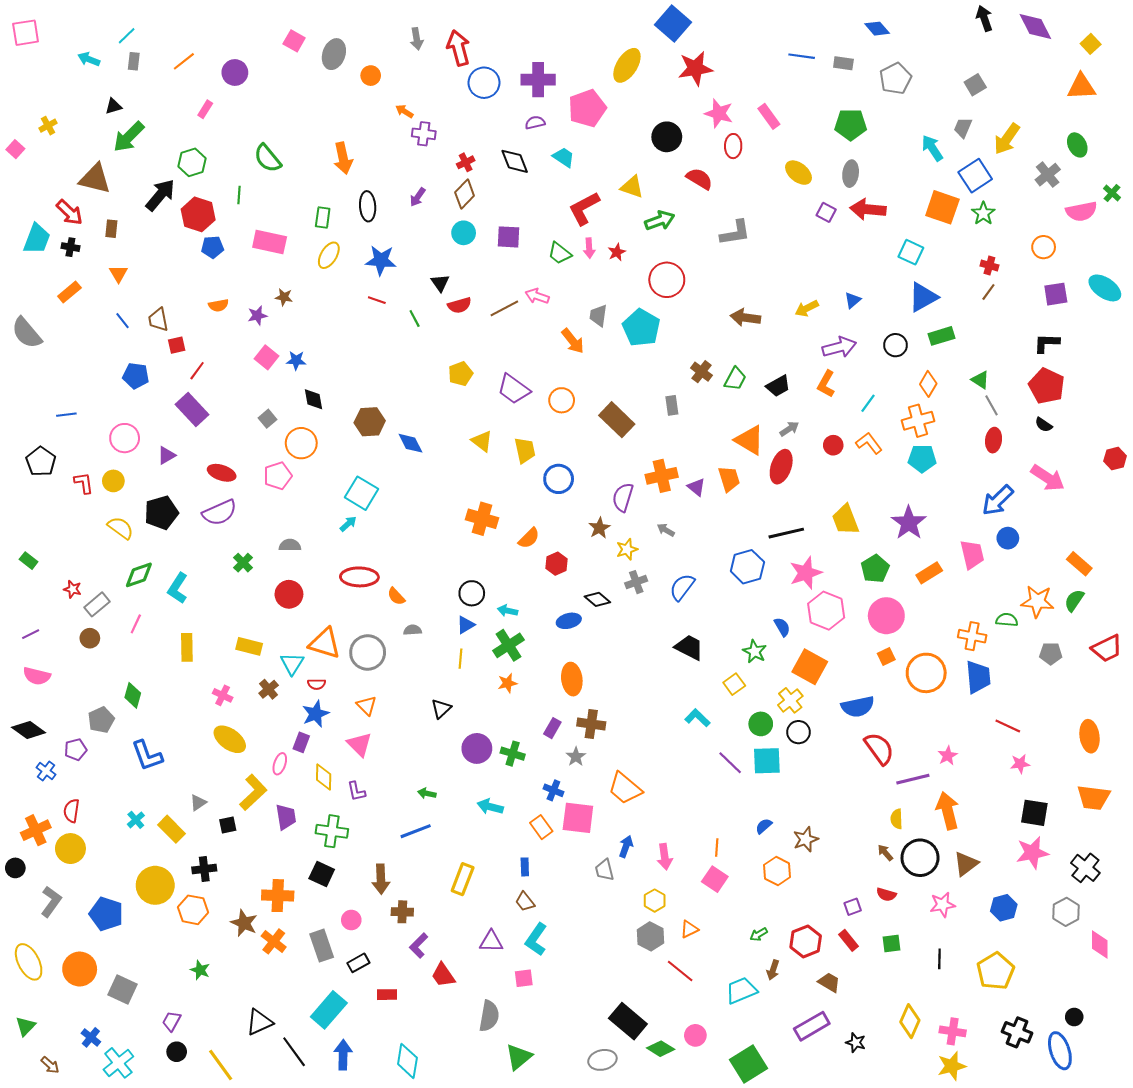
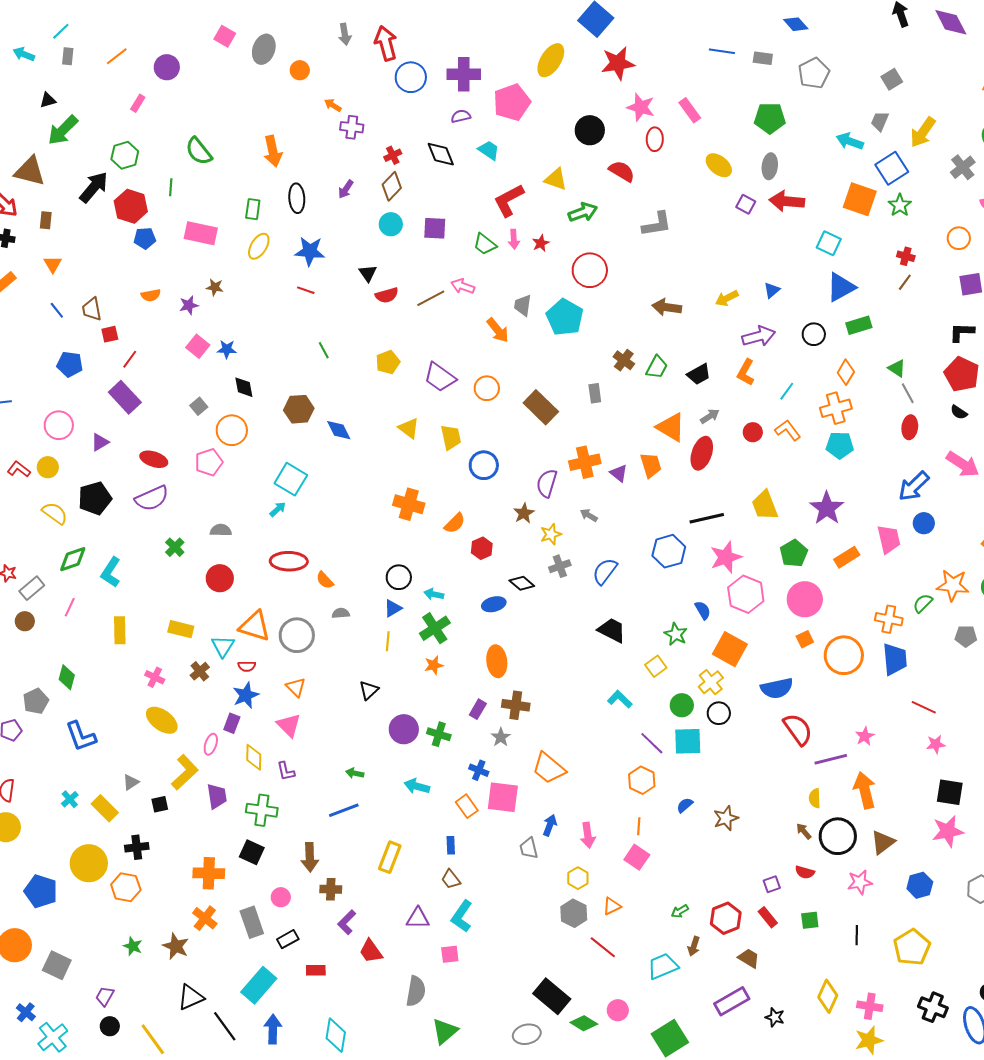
cyan arrow: (932, 148) -> (850, 141), turned -36
green line: (415, 319) -> (324, 350), moved
red L-shape: (84, 483) -> (19, 469), turned -45
green semicircle: (1007, 620) -> (923, 603), turned -50
orange hexagon: (777, 871) -> (642, 780), moved
brown star: (244, 923) -> (176, 946), moved

